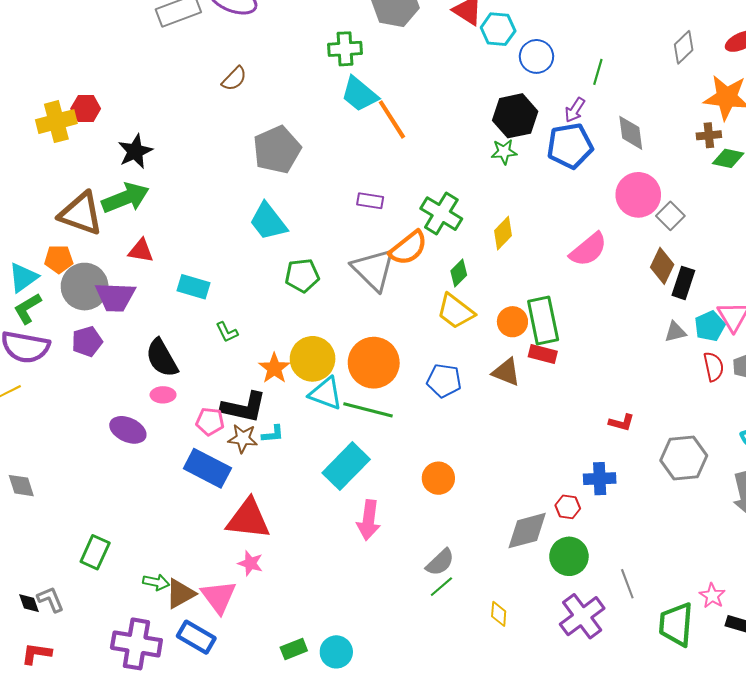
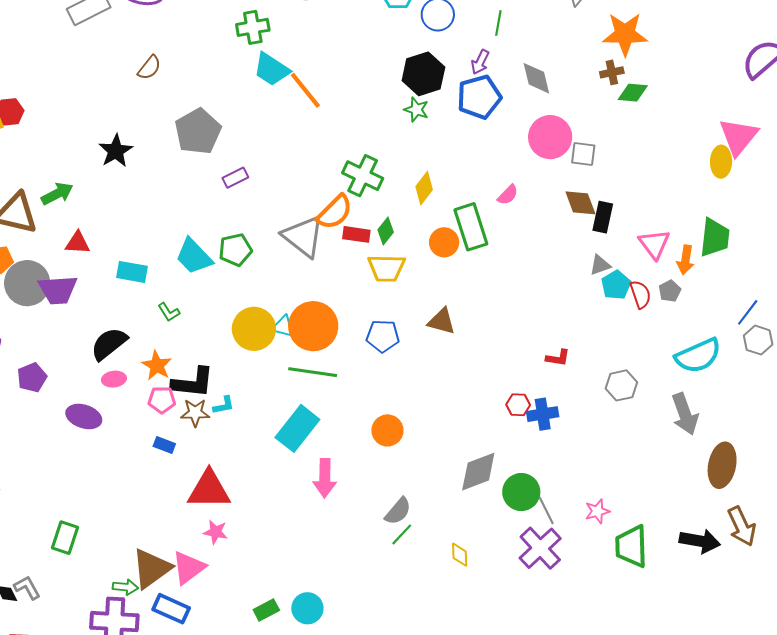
black star: (135, 151) -> (116, 151), moved
green star: (504, 152) -> (416, 110), turned 30
green arrow: (125, 198) -> (57, 194), size x0.7
purple rectangle: (370, 201) -> (235, 178), moved, turned -30
gray square: (670, 216) -> (583, 154), turned -32
cyan trapezoid: (268, 222) -> (194, 256), moved
pink semicircle: (588, 249) -> (508, 195), size x0.6
brown diamond: (662, 266) -> (580, 203), turned -40
yellow trapezoid: (456, 311) -> (387, 268), turned -30
green rectangle: (543, 321) -> (471, 227), moved
orange circle: (512, 322) -> (444, 242), moved
cyan pentagon: (710, 326) -> (616, 285), moved
purple pentagon: (87, 341) -> (32, 378), moved
red rectangle: (543, 354) -> (356, 234), moved
black semicircle: (162, 358) -> (109, 344), turned 87
orange star: (274, 368) -> (157, 365), moved
cyan triangle: (326, 393) -> (283, 326), moved, size x0.7
gray hexagon: (684, 458) -> (621, 385), size x0.7
blue rectangle: (207, 468) -> (164, 445), size x0.5
red hexagon: (568, 507) -> (518, 405), moved
green arrow: (156, 582) -> (125, 587), moved
gray line: (627, 584) -> (546, 510), moved
brown triangle: (180, 594) -> (151, 568), size x1.4
pink star: (712, 596) -> (597, 511), moved, turned 30
pink triangle: (219, 597) -> (189, 568), turned 36

